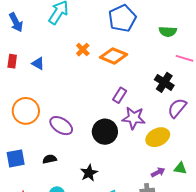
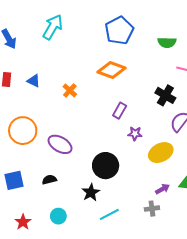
orange cross: (83, 50) -> (70, 90), moved
purple star: (134, 118) -> (135, 134), size x0.6
black circle: (105, 132) -> (106, 166), moved

